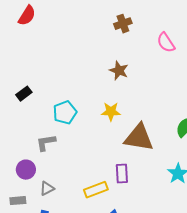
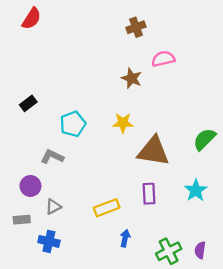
pink semicircle: (166, 43) -> (163, 59), moved, turned 110
gray L-shape: (46, 143) -> (52, 157), turned 35
purple rectangle: (122, 174) -> (149, 194), moved

